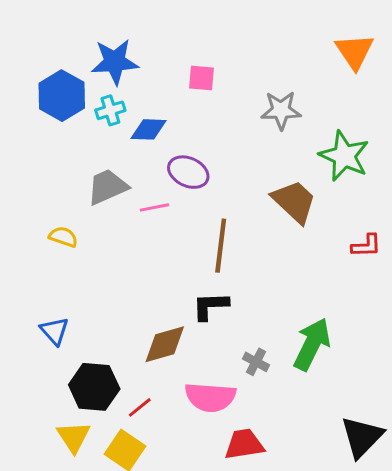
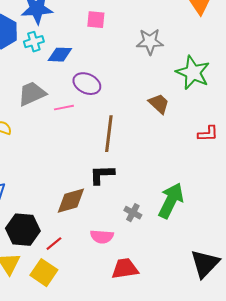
brown trapezoid: (294, 202) -> (159, 104), size x0.7
pink semicircle: (210, 397) -> (102, 237), size x0.7

